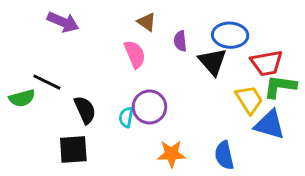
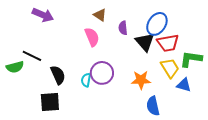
blue ellipse: (230, 35) -> (157, 24), turned -60
red trapezoid: (267, 63) -> (168, 43), moved
blue triangle: (270, 125) -> (184, 85), size x0.7
orange star: (171, 154) -> (141, 80), moved

